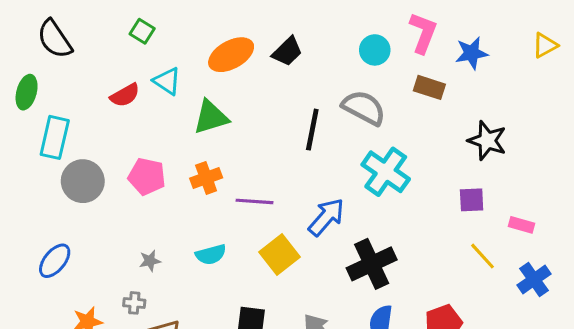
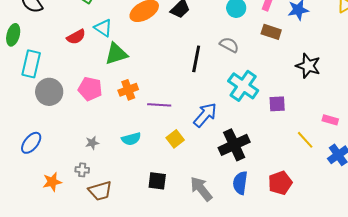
gray semicircle: (364, 108) -> (229, 45), size x0.7
green triangle: (211, 117) -> (116, 54), moved
purple square: (472, 200) -> (277, 104), moved
yellow square: (280, 255) -> (175, 139), size x0.7

